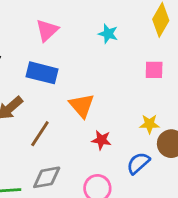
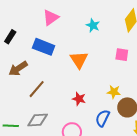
orange triangle: (82, 106) -> (79, 60), moved
blue semicircle: (138, 163) -> (103, 118), turned -30

